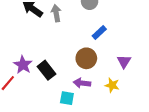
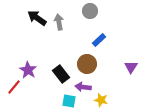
purple triangle: (124, 62) -> (131, 67), moved
black rectangle: (47, 70) -> (61, 74), moved
yellow star: (112, 85) -> (101, 100), moved

